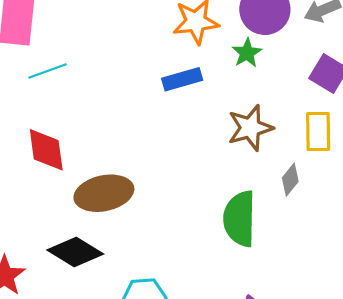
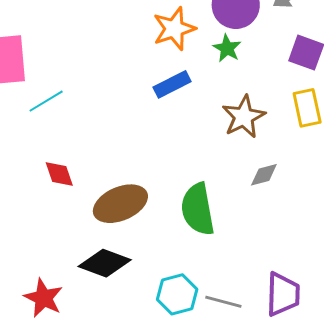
red diamond: (46, 150) -> (59, 174), size x0.7
gray diamond: (290, 180) -> (264, 175), moved, turned 48
green semicircle: (240, 219) -> (198, 209), moved

